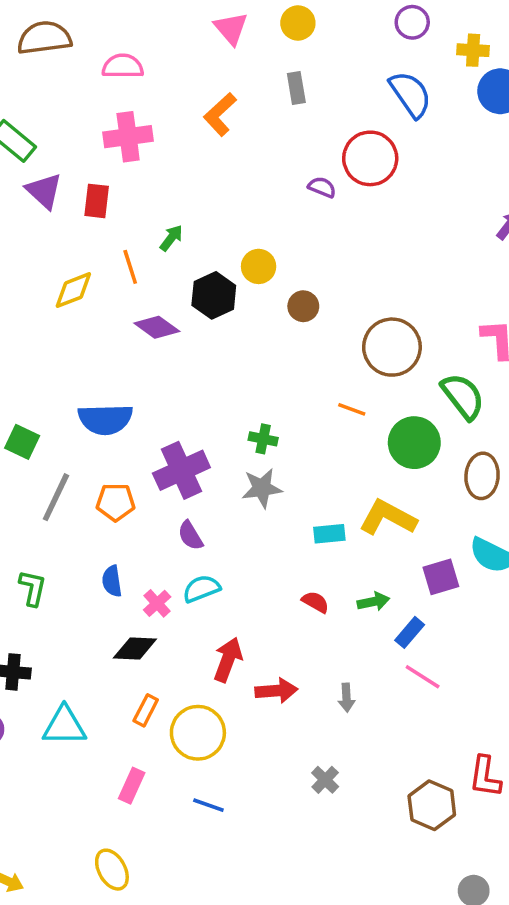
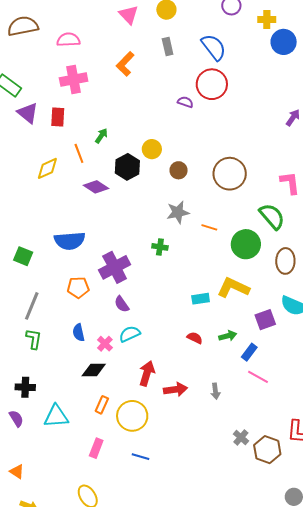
blue semicircle: (410, 94) -> (214, 47), moved
brown circle: (392, 347) -> (230, 174), moved
gray star: (262, 488) -> (178, 212), moved
gray line: (56, 497) -> (32, 306), moved
gray cross: (325, 780) -> (241, 437), moved

